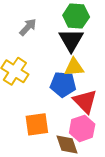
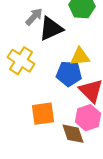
black triangle: (71, 40) -> (51, 29), moved, turned 36

